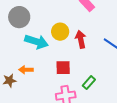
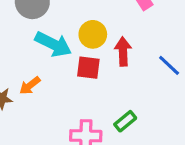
red square: (63, 68) -> (88, 68), moved
orange arrow: (26, 70) -> (30, 86), turned -48

